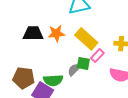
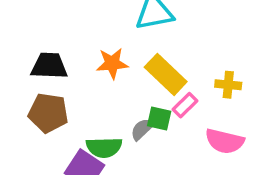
black trapezoid: (33, 33) -> (49, 66), moved
brown pentagon: (24, 78) -> (48, 113), moved

